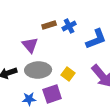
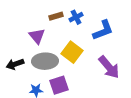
yellow square: (68, 74) -> (72, 52), moved, size x1.5

